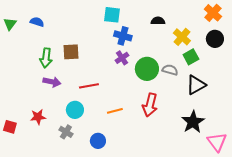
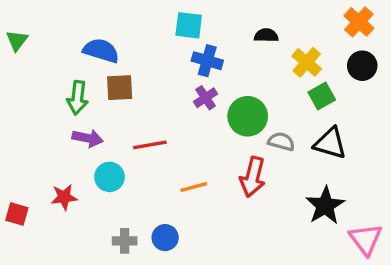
blue semicircle: (37, 22) -> (101, 51), moved, size x1.5
gray semicircle: (170, 70) -> (281, 142), moved
black triangle: (196, 85) -> (330, 143), turned 45
cyan circle: (75, 110) -> (110, 177), moved
gray cross: (66, 132) -> (125, 241), moved, turned -32

